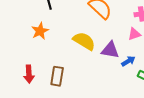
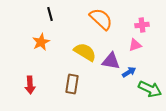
brown rectangle: (57, 76) -> (72, 84), moved

